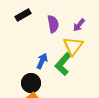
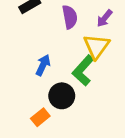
blue arrow: (42, 61) -> (43, 65), moved
black circle: (31, 83) -> (62, 96), moved

